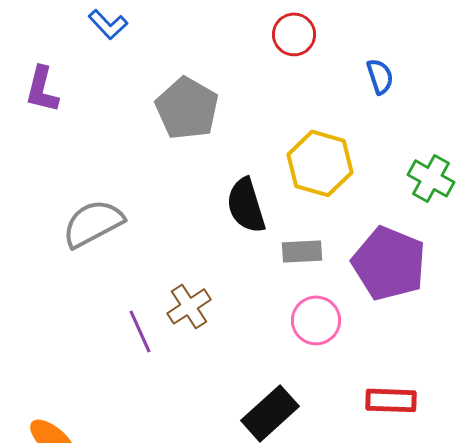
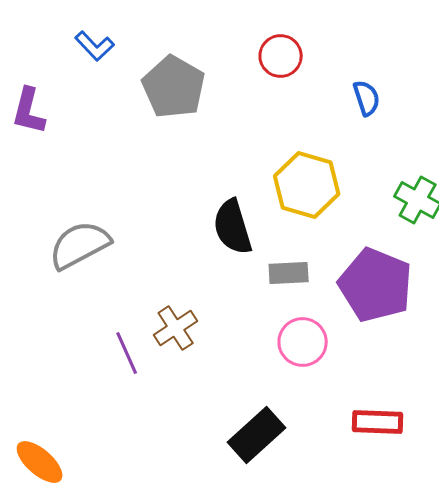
gray pentagon: (187, 108) -> (174, 87), moved

